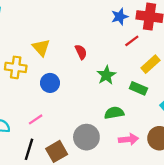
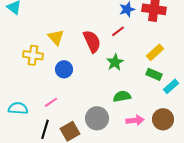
red line: (132, 41) -> (118, 31), moved
red semicircle: (81, 52) -> (92, 41), size x1.6
green rectangle: (138, 88) -> (154, 74), moved

